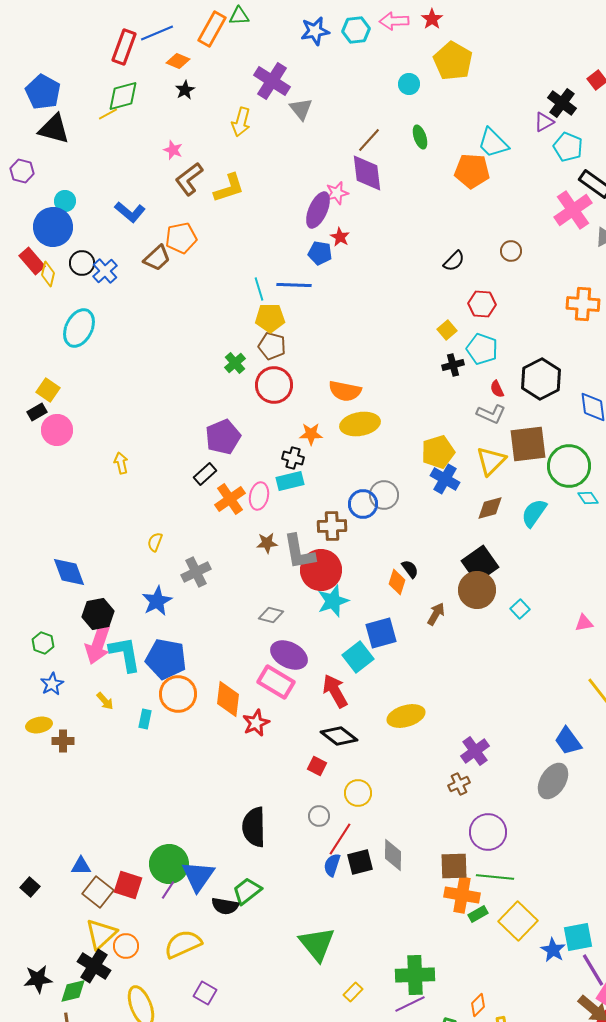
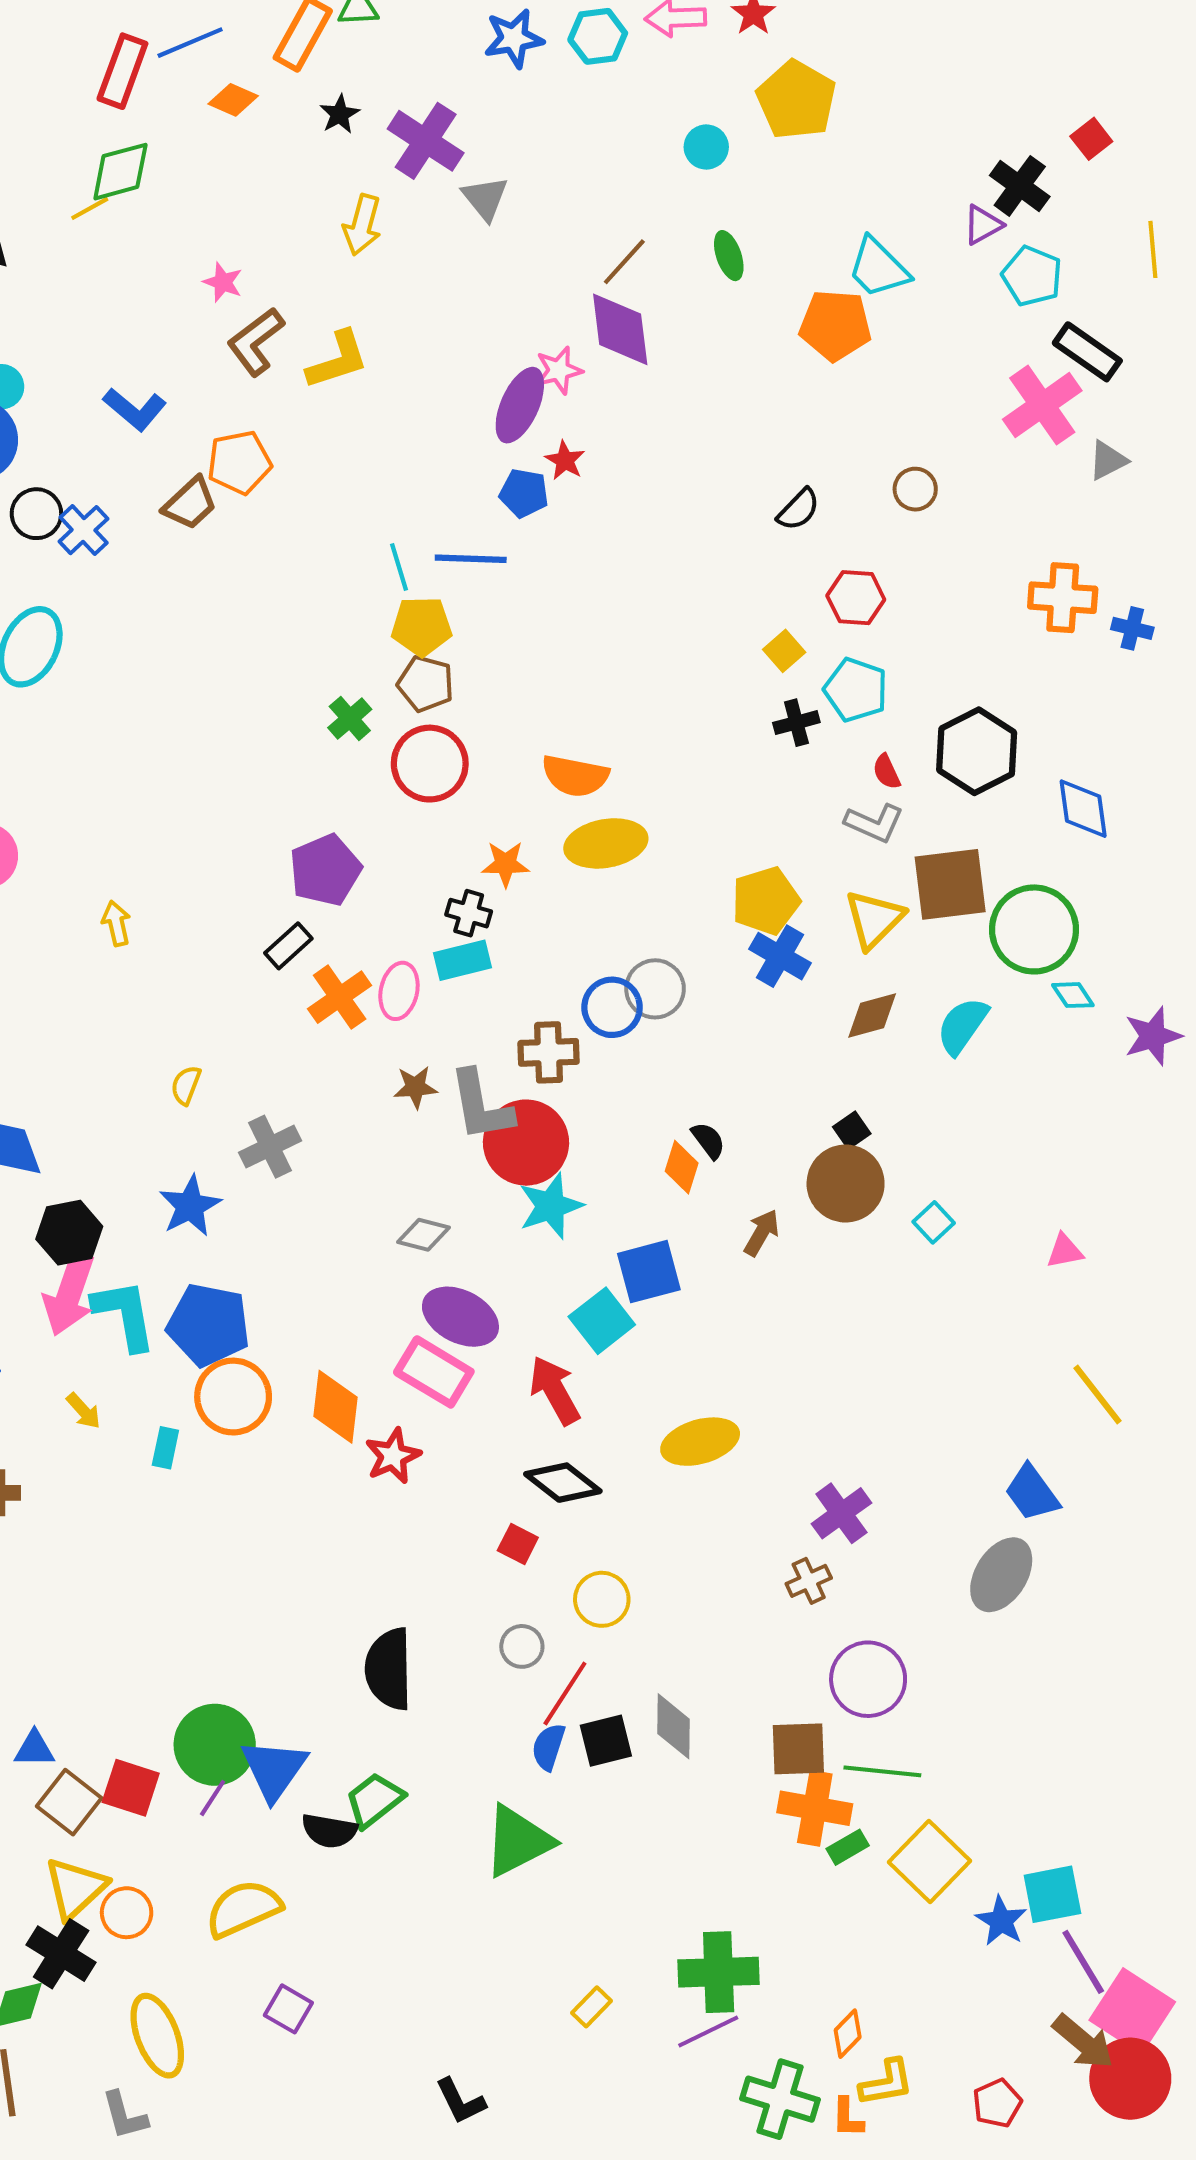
black star: (185, 90) -> (340, 114), moved
black square: (480, 564) -> (852, 1130), size x0.5
green triangle: (317, 944) -> (518, 1841), moved, turned 42

